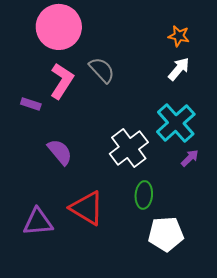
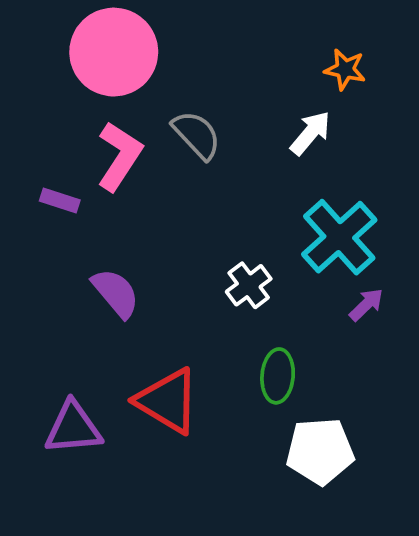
white arrow: (179, 69) -> (310, 133), moved
white cross: (129, 148) -> (249, 285), size x0.6

